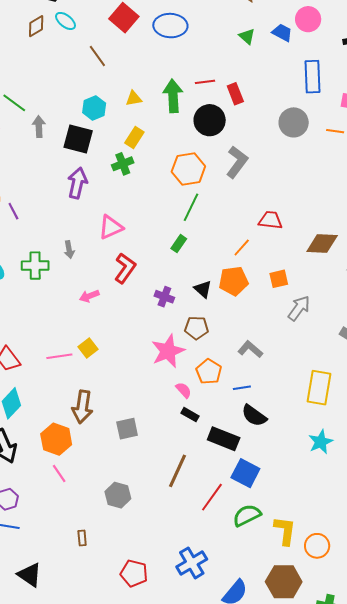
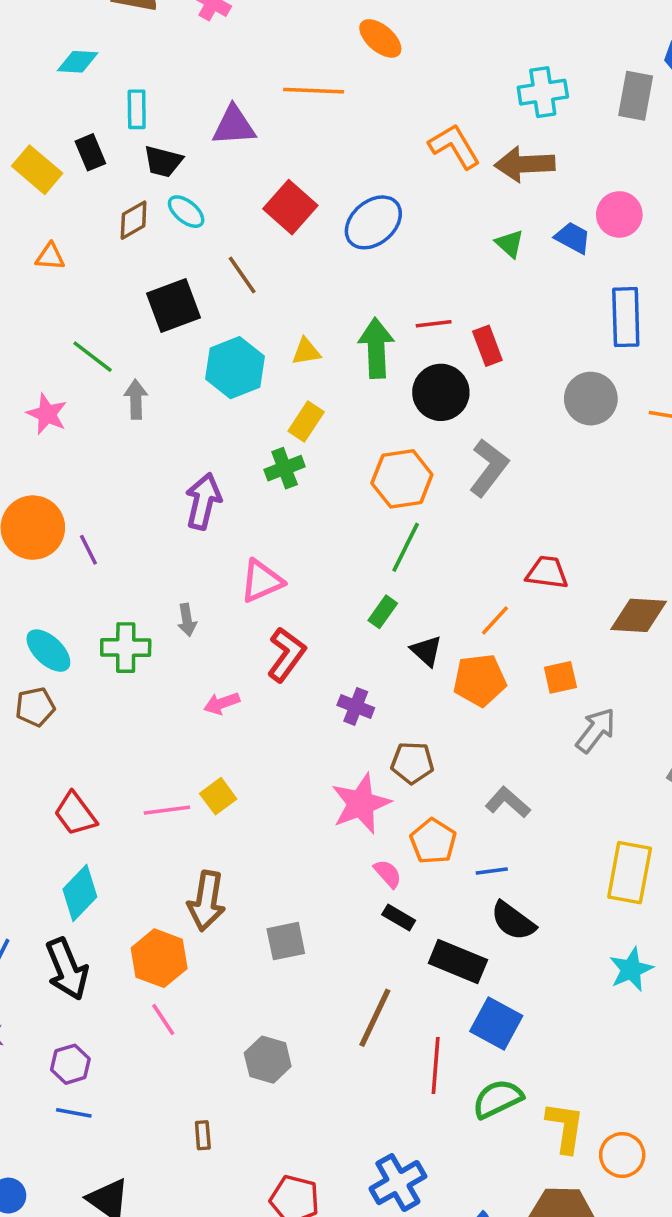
blue ellipse: (170, 26) -> (373, 222), turned -44
cyan hexagon: (94, 108) -> (235, 368), size x1.4
black square: (78, 139) -> (174, 306), moved, turned -36
black triangle: (203, 289) -> (426, 651), moved
red line: (212, 497) -> (436, 1065), turned -32

